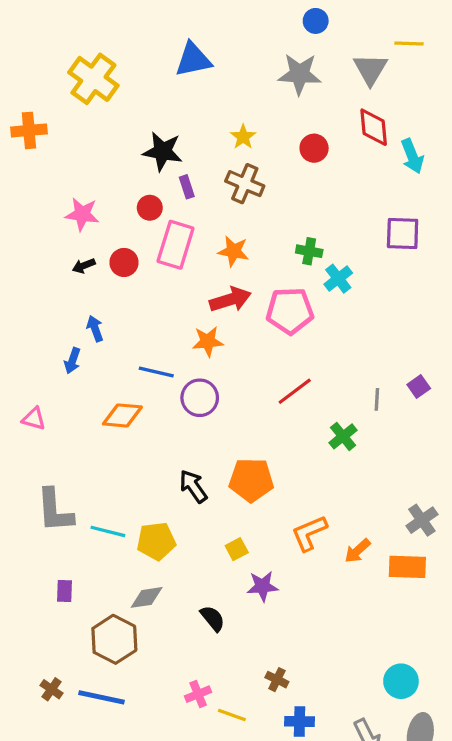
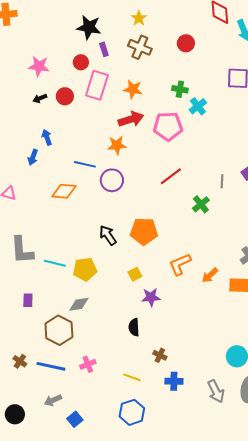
red circle: (314, 148) -> (186, 43), moved
black semicircle: (213, 618) -> (134, 327), moved, turned -144
pink cross: (198, 694) -> (88, 364), moved

